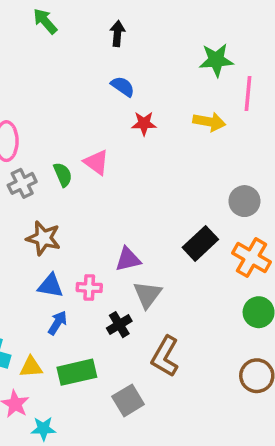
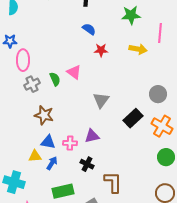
green star: (216, 60) -> (131, 15), moved
purple triangle: (128, 259) -> (92, 136), moved
gray triangle: (147, 295) -> (101, 100), moved
black cross: (119, 325) -> (87, 164), turned -32
brown L-shape: (165, 356) -> (113, 182), turned 150
yellow triangle: (31, 367) -> (35, 156), moved

